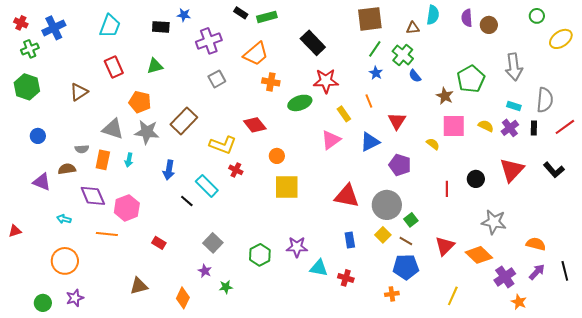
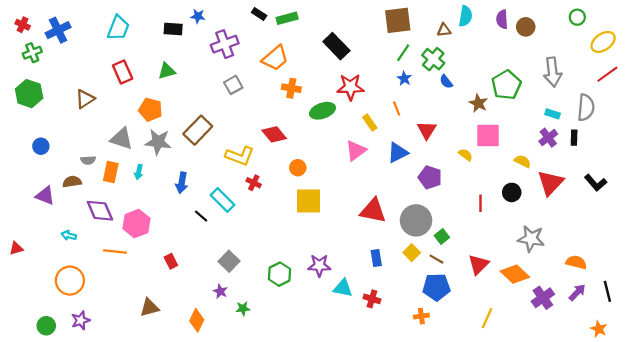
yellow semicircle: (486, 126) -> (522, 161), moved
red line: (565, 127) -> (607, 74), moved
red rectangle: (159, 243) -> (171, 261), turned 32
orange star: (519, 302) -> (599, 329), moved

